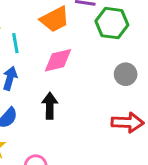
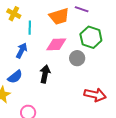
green hexagon: (112, 23) -> (91, 37), moved
gray circle: (126, 74) -> (77, 58), moved

